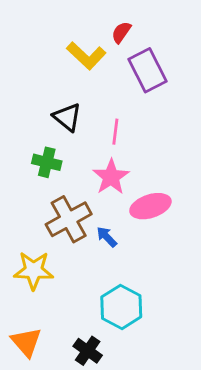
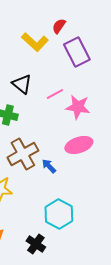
pink line: (115, 132) -> (55, 94), turned 54
pink star: (111, 177) -> (78, 107), moved, turned -30

